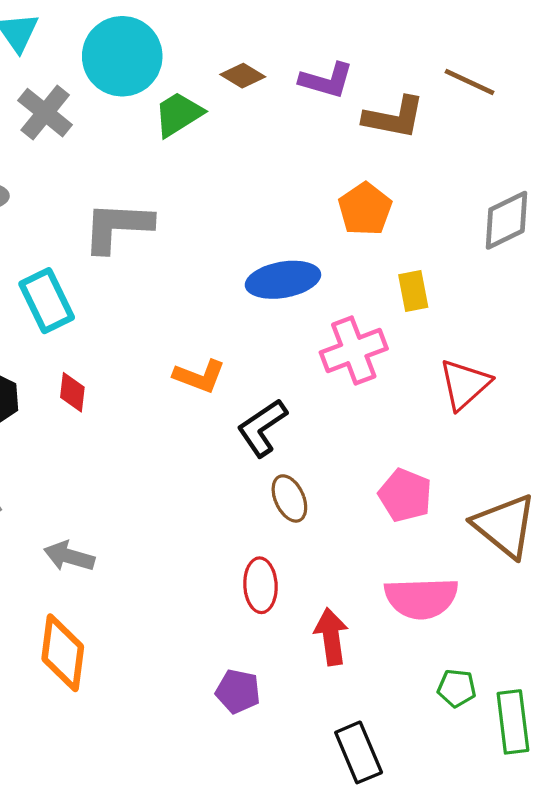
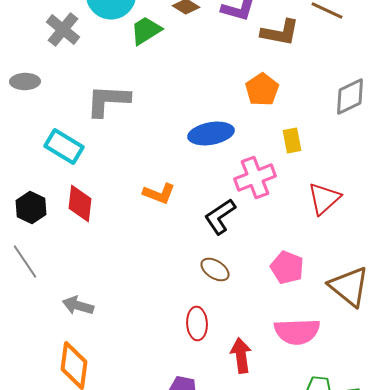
cyan rectangle: (47, 301) -> (64, 146), turned -33
red diamond: (72, 392) -> (80, 204), size x1.5
black L-shape: (262, 428) -> (220, 216), moved
brown ellipse: (289, 498) -> (215, 270), turned -32

